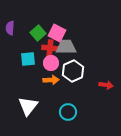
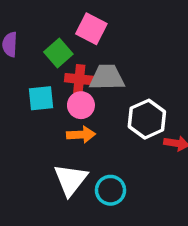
pink square: (57, 33) -> (91, 29), moved
white hexagon: (73, 71) -> (147, 119), moved
white triangle: (28, 106) -> (71, 180), moved

